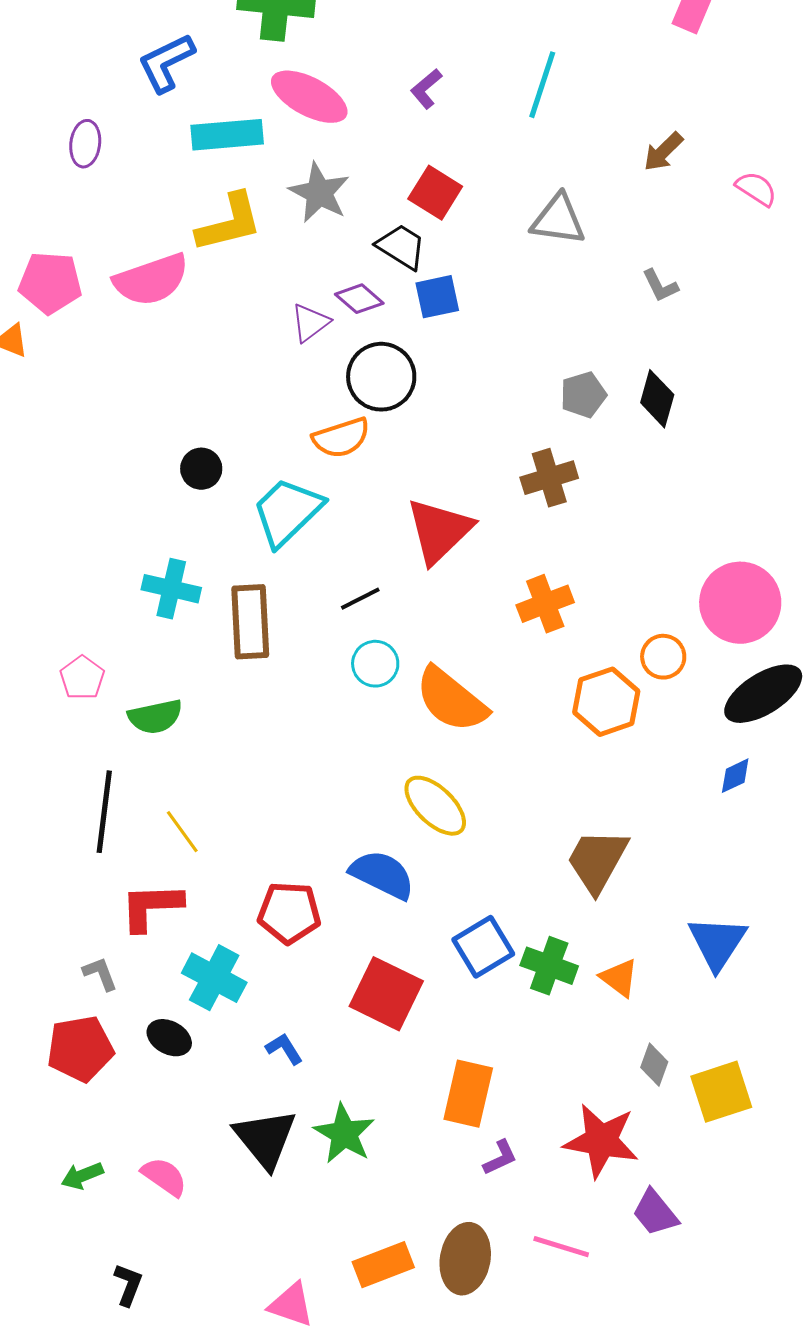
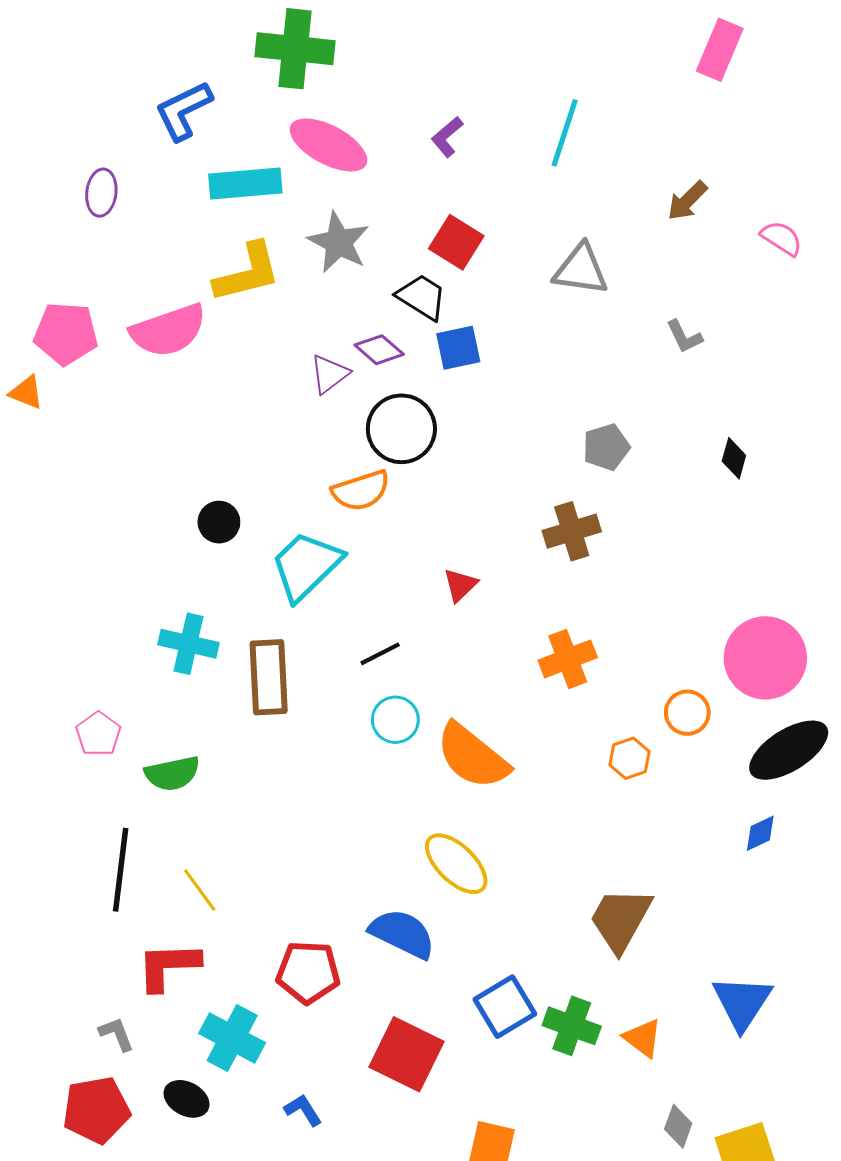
black diamond: (657, 399) -> (734, 458), moved, size x0.7
red triangle: (439, 531) -> (460, 585), size x0.5
orange hexagon: (606, 702) -> (630, 758), size x0.6

